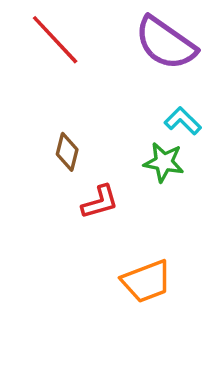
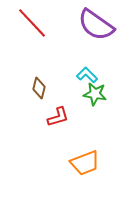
cyan L-shape: (183, 121) -> (87, 75), moved

